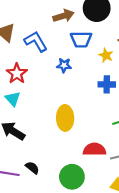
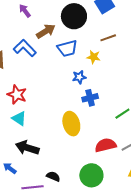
blue L-shape: (36, 41) -> (25, 48), moved
blue star: (64, 65) -> (79, 77), moved
blue cross: (107, 84) -> (90, 98), moved

